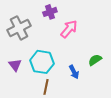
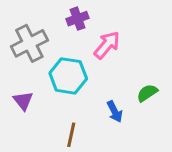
cyan hexagon: (42, 62) -> (68, 76), moved

